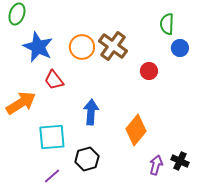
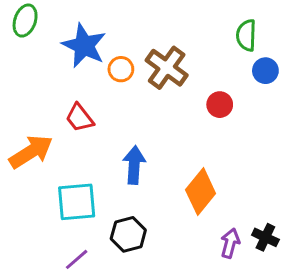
blue star: (38, 47) -> (84, 46), moved
orange circle: (82, 47) -> (121, 69), size x0.7

